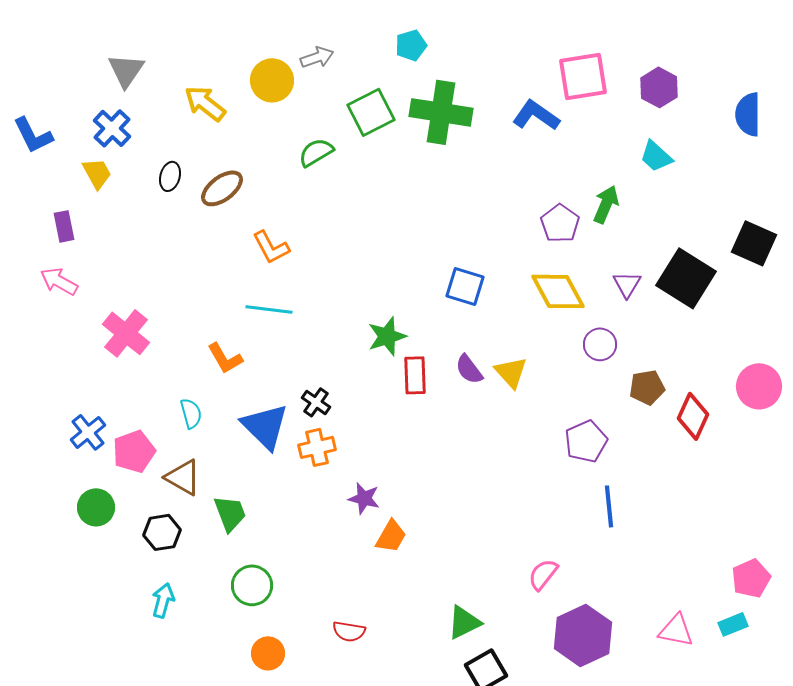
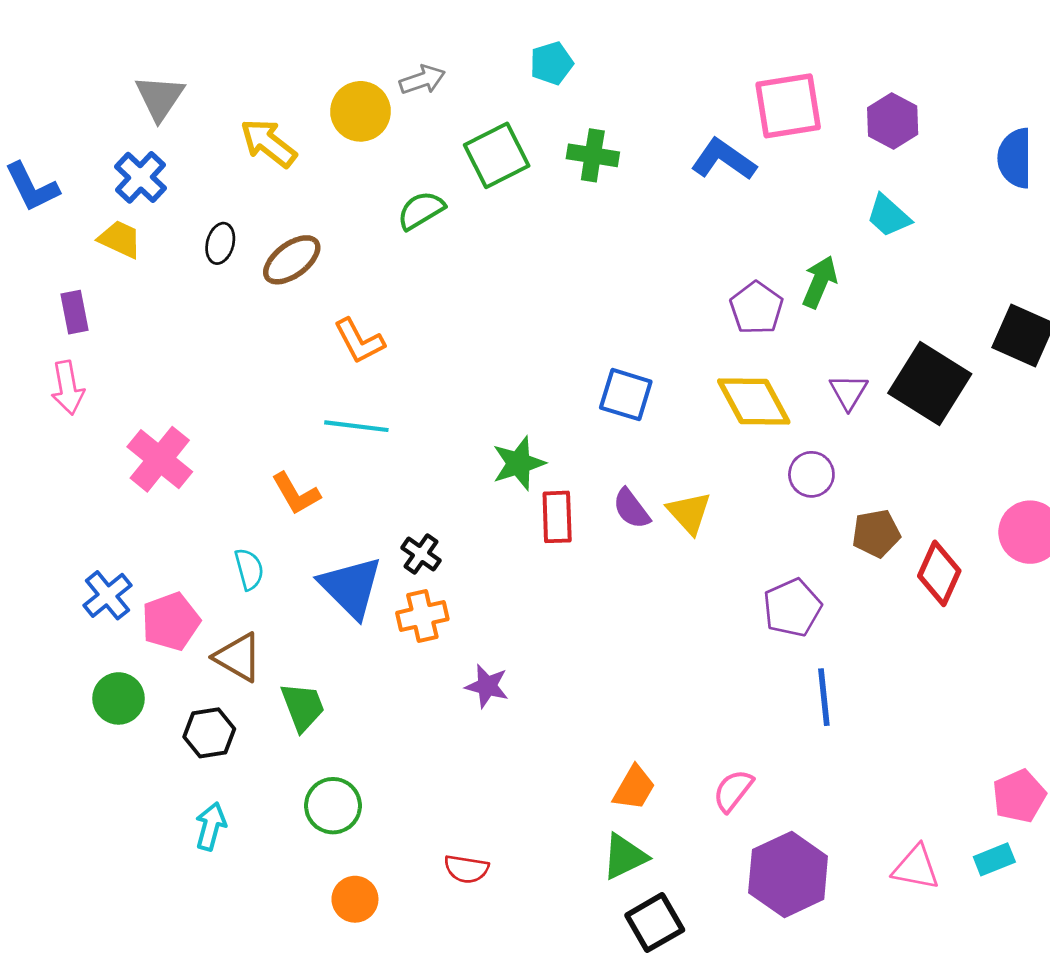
green cross: (441, 112) -> (593, 155), size x0.6
yellow trapezoid: (97, 173) -> (120, 239), turned -36
pink arrow: (59, 281) -> (68, 388), turned -129
orange trapezoid: (391, 536) -> (634, 788), moved

